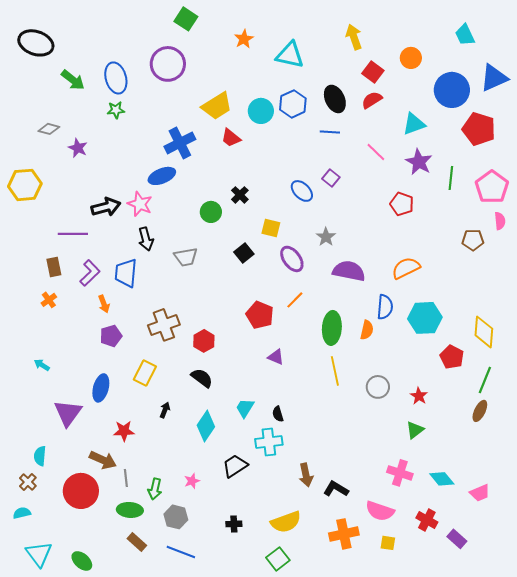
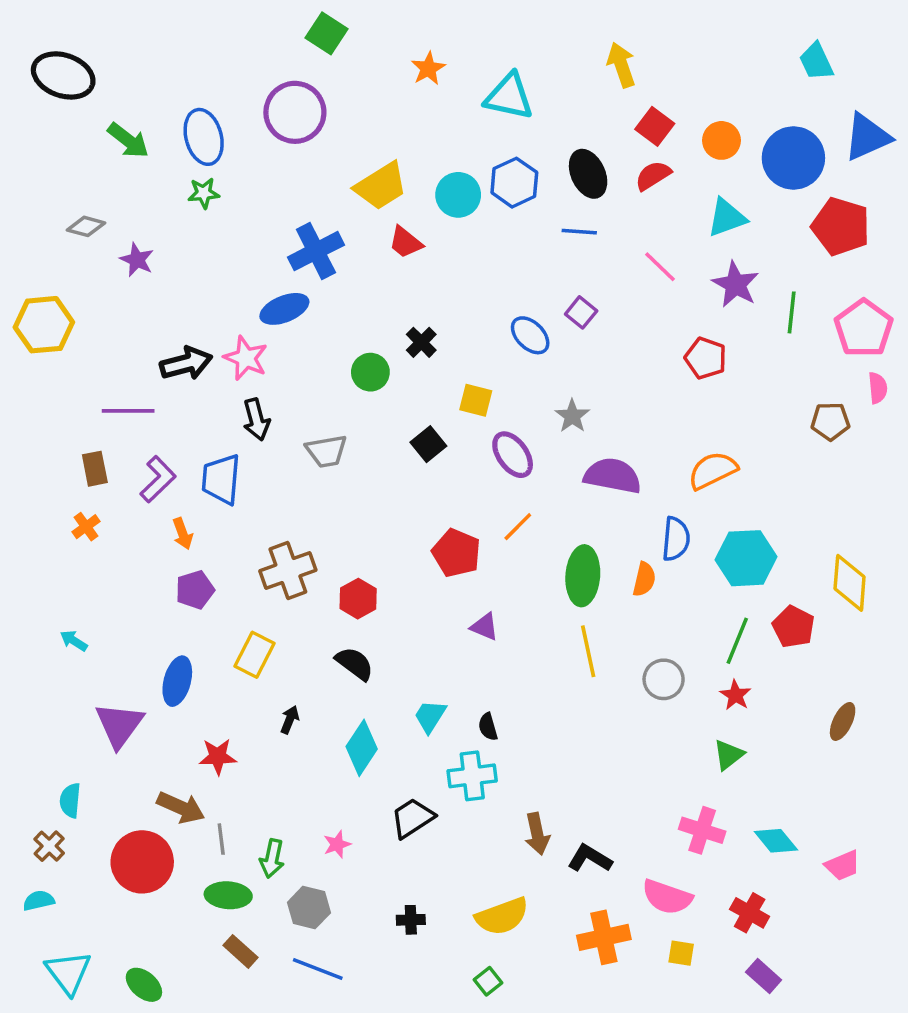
orange circle: (411, 58) -> (721, 140), moved
green line: (485, 380) -> (737, 641), moved
purple rectangle: (457, 539) -> (764, 976), moved
green square: (278, 559) -> (488, 981), size x0.7

